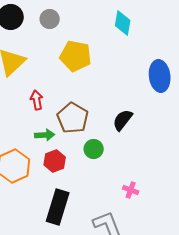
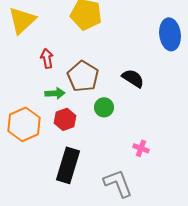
black semicircle: (123, 120) -> (133, 78), turned 85

